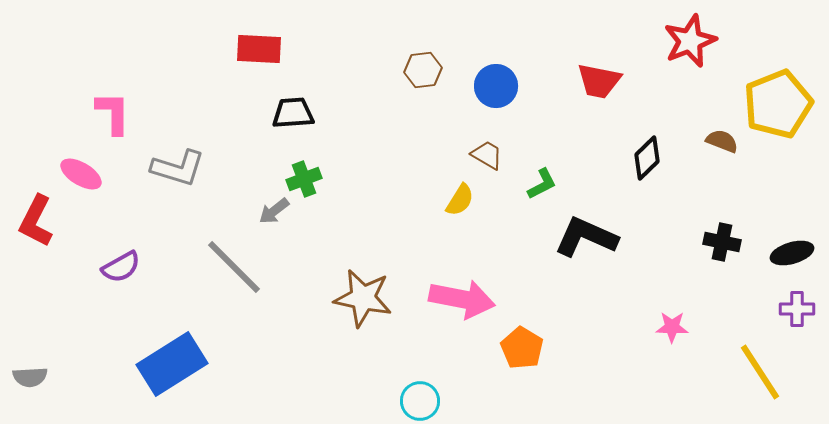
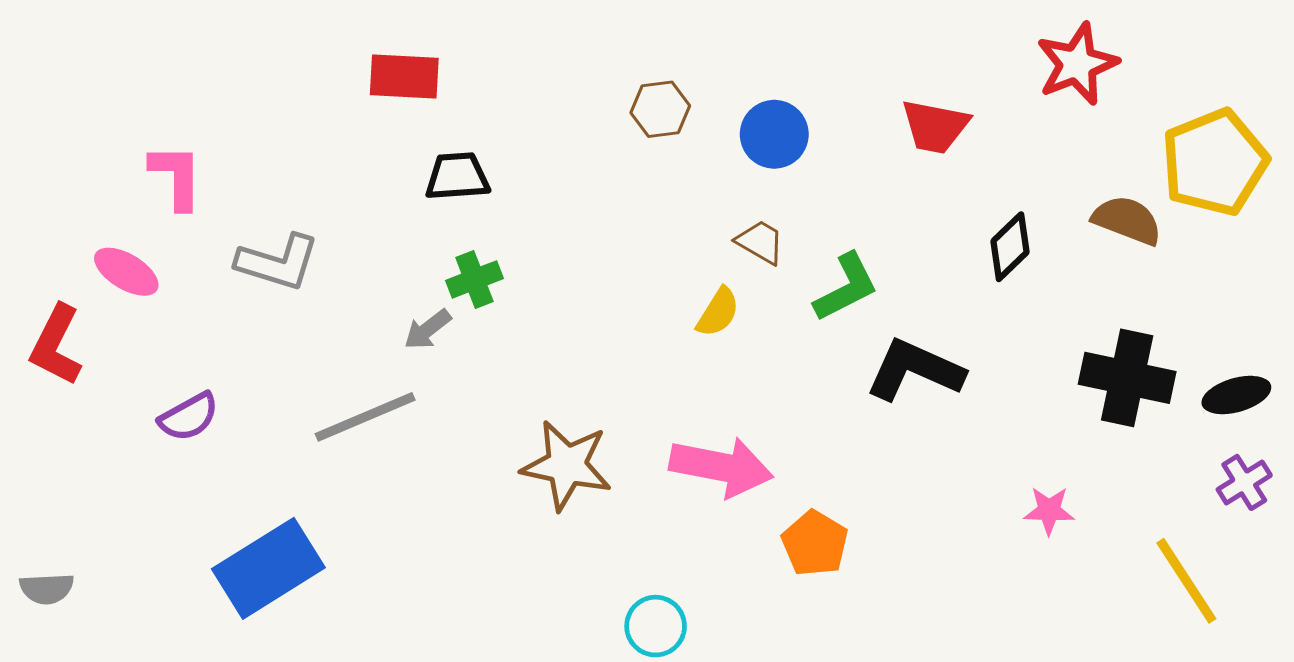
brown semicircle: (722, 141) -> (1127, 220), size x1.4
green L-shape: (542, 184) -> (846, 287), size x1.4
black cross: (722, 242) -> (1127, 378), size x1.6
gray line: (234, 267) -> (365, 417), turned -68
purple cross: (797, 309) -> (1244, 482), turned -32

